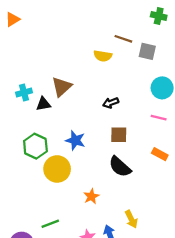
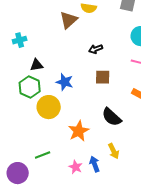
brown triangle: (62, 87) -> (69, 20), moved
black triangle: (43, 104) -> (37, 65), moved
black semicircle: (120, 167) -> (112, 117), moved
orange star: (91, 196) -> (79, 131), size x1.5

